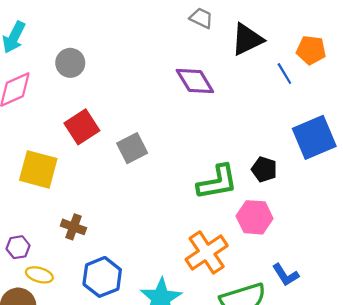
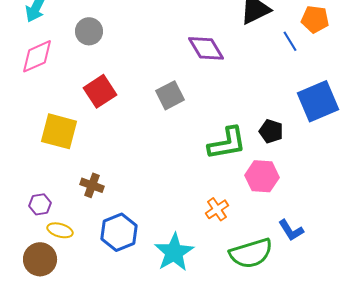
gray square: (132, 148) -> (170, 95), moved
orange cross: (207, 252) -> (217, 209), size x0.6

